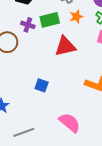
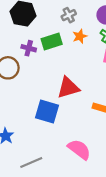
red triangle: (65, 46) -> (68, 88), moved
blue square: (42, 85) -> (47, 112), size x1.6

